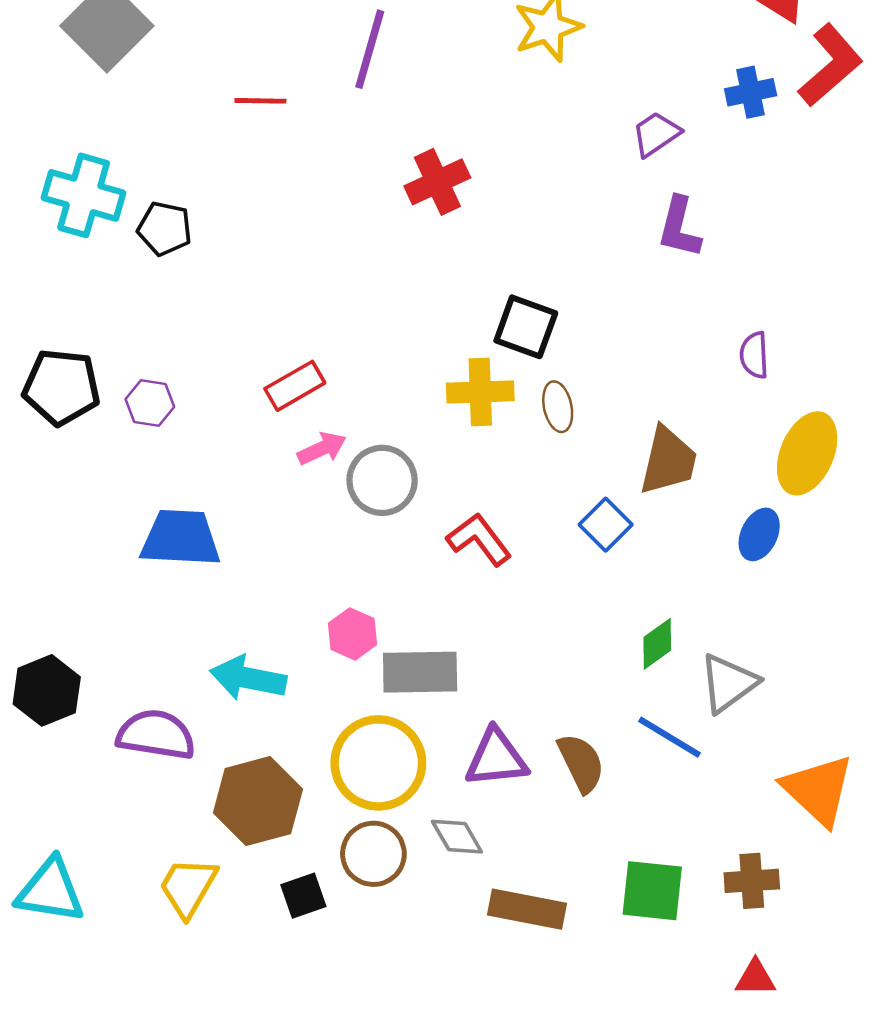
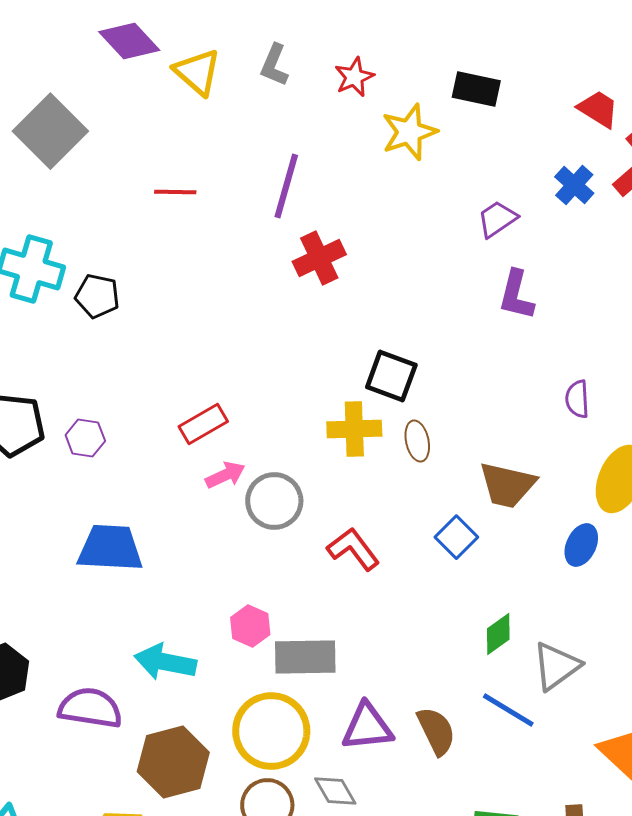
purple line: (370, 49) -> (286, 186), moved
blue cross: (751, 92) -> (574, 185), turned -36
brown trapezoid: (668, 461) -> (507, 485), turned 90

